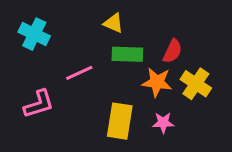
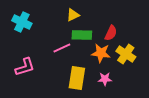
yellow triangle: (113, 23) -> (73, 15), turned -48
pink line: (79, 73) -> (62, 48), moved

